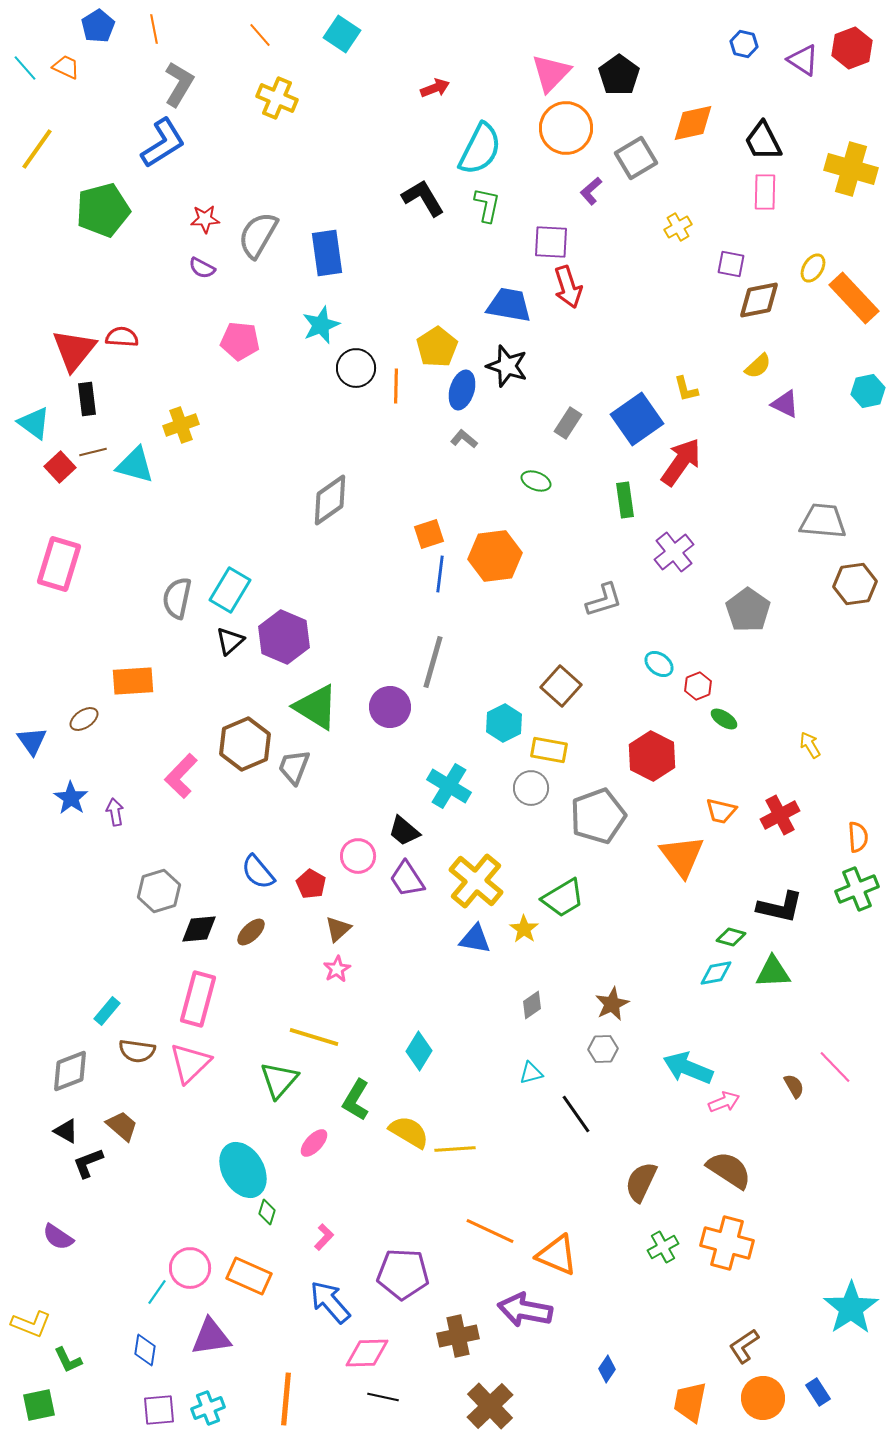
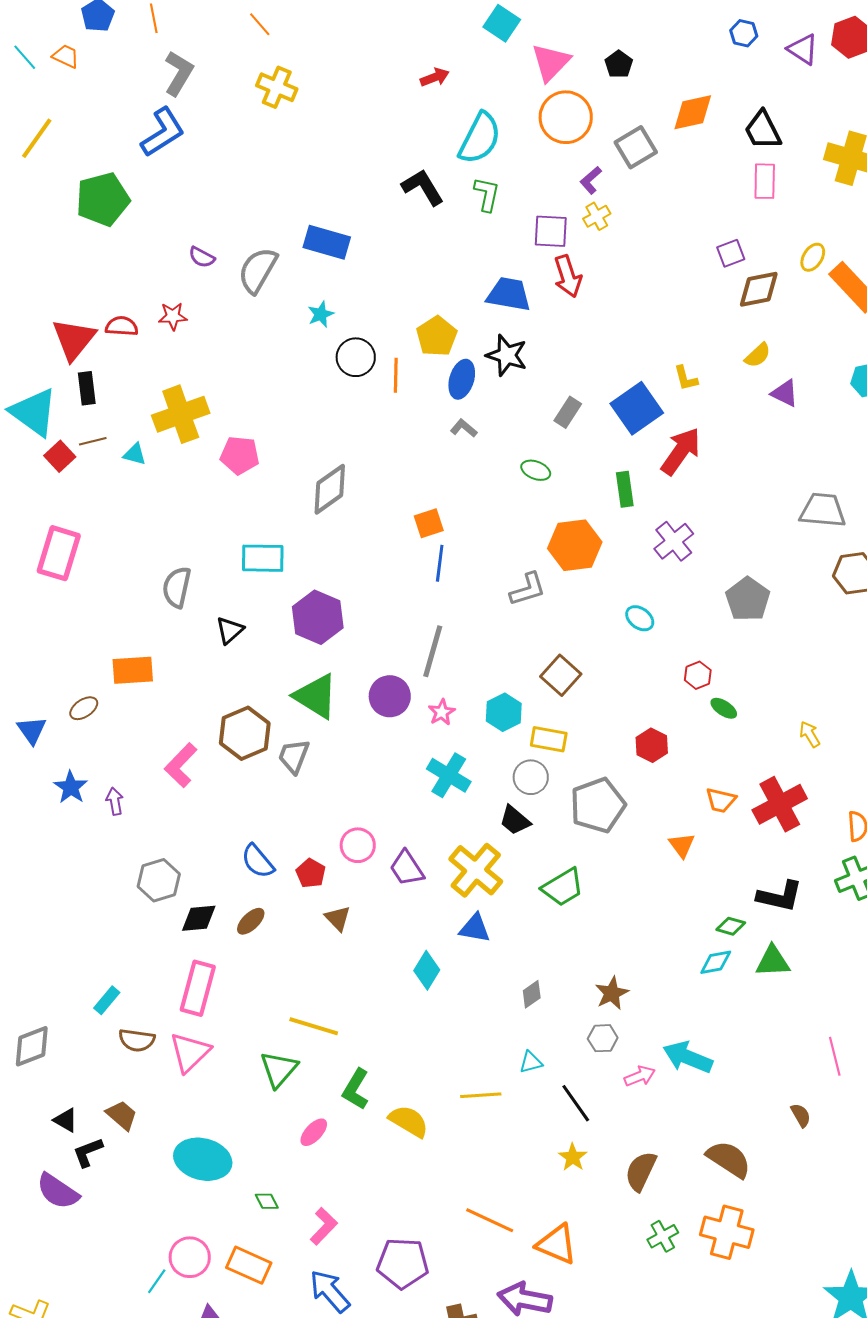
cyan square: (342, 34) -> (502, 23), moved
black pentagon: (619, 75) -> (619, 64), size x0.7
red star: (205, 219) -> (173, 316), moved
yellow cross: (678, 227) -> (597, 216), moved
gray semicircle: (258, 235) -> (258, 270), moved
blue rectangle: (327, 253) -> (327, 242), turned -66
purple square: (731, 264) -> (731, 253), turned -32
cyan star: (321, 325) -> (321, 314), size x0.7
pink pentagon: (240, 341) -> (240, 455), moved
cyan triangle: (34, 423) -> (34, 412), size x1.5
yellow cross: (181, 425) -> (181, 414), size x1.6
cyan triangle: (135, 465) -> (135, 454), size x0.6
orange hexagon: (495, 556) -> (575, 545), moved
cyan rectangle: (230, 590) -> (263, 558), moved, turned 60
gray L-shape: (604, 600) -> (528, 589), moved
purple hexagon: (284, 637) -> (318, 617), moved
cyan ellipse: (659, 664) -> (640, 618), moved
red hexagon: (652, 756) -> (652, 745), size x0.7
red cross: (780, 815) -> (780, 804), size x1.4
black trapezoid: (404, 831) -> (515, 820), moved
orange triangle: (682, 856) -> (682, 845), size x0.6
brown triangle: (338, 929) -> (338, 918), turned -32
yellow star: (524, 929) -> (573, 1157), moved
pink star: (337, 969) -> (442, 712), moved
cyan diamond: (419, 1051) -> (427, 970), moved
pink line: (835, 1067) -> (835, 1056), turned 30
gray diamond: (70, 1071) -> (32, 1046), moved
brown semicircle: (794, 1086) -> (801, 1115), moved
pink arrow: (724, 1102) -> (640, 1076), moved
yellow line: (455, 1149) -> (481, 1095), moved
cyan ellipse: (243, 1170) -> (203, 1159), moved, turned -46
green diamond: (267, 1212) -> (267, 1201), turned -45
purple semicircle: (58, 1237) -> (58, 1191), moved, size x1.4
pink L-shape: (324, 1237) -> (324, 1226), size x1.4

